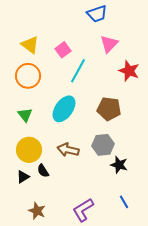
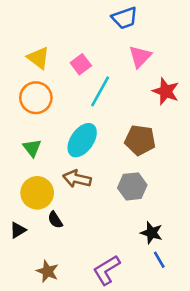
brown arrow: (68, 150) -> (77, 179), moved
black star: (119, 165) -> (152, 233), moved
black triangle: (23, 177) -> (18, 230), moved

